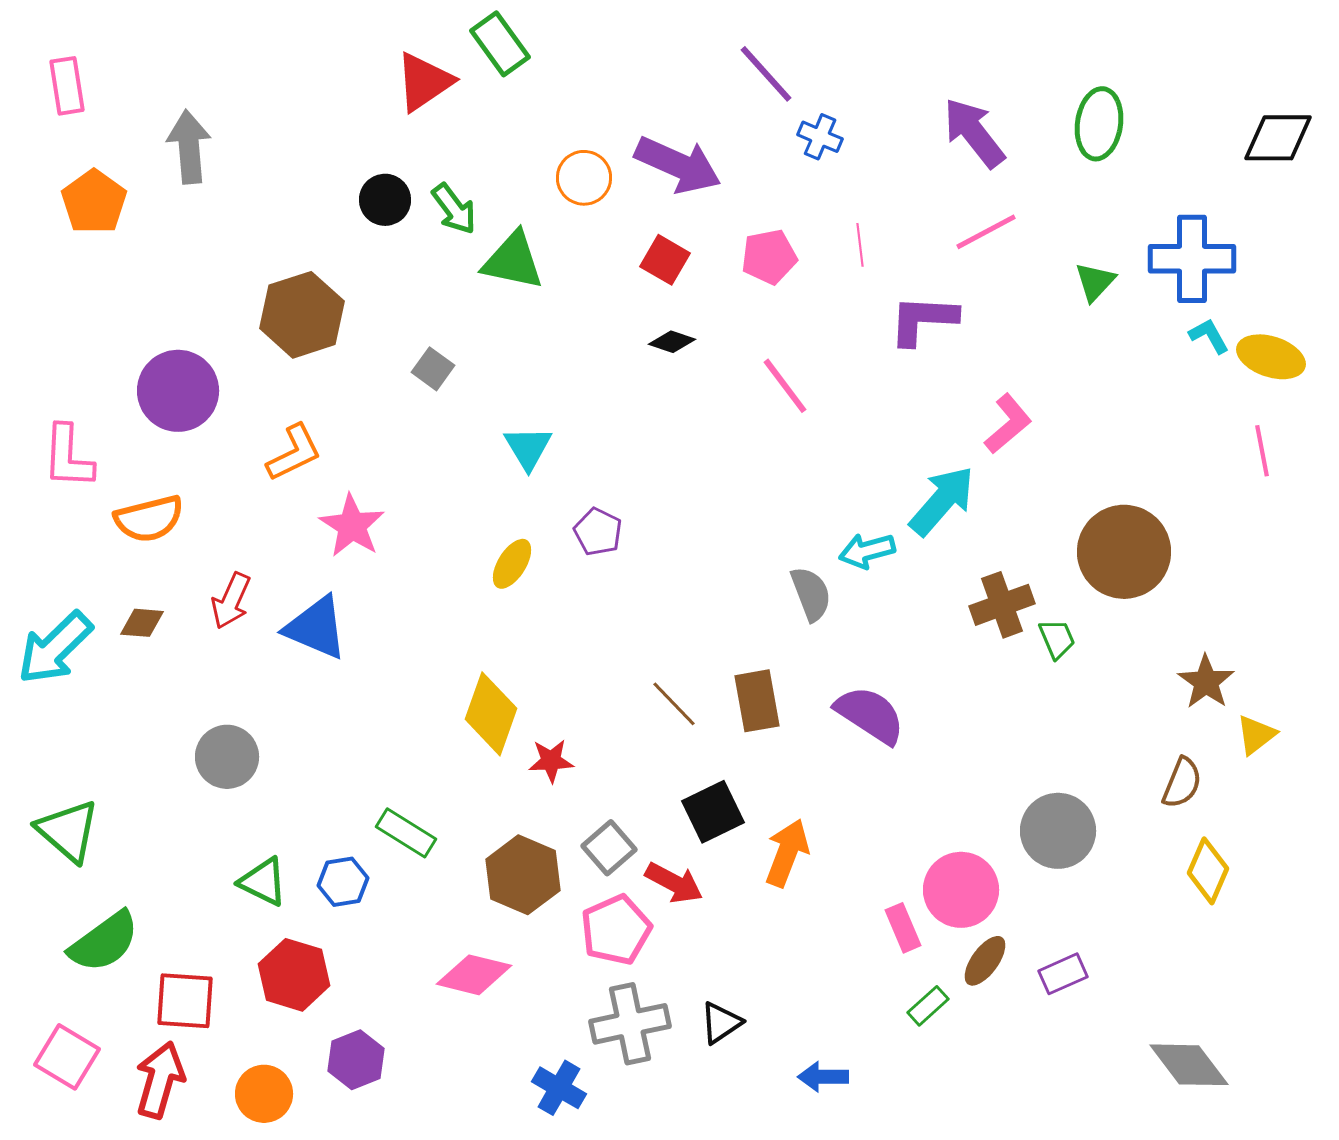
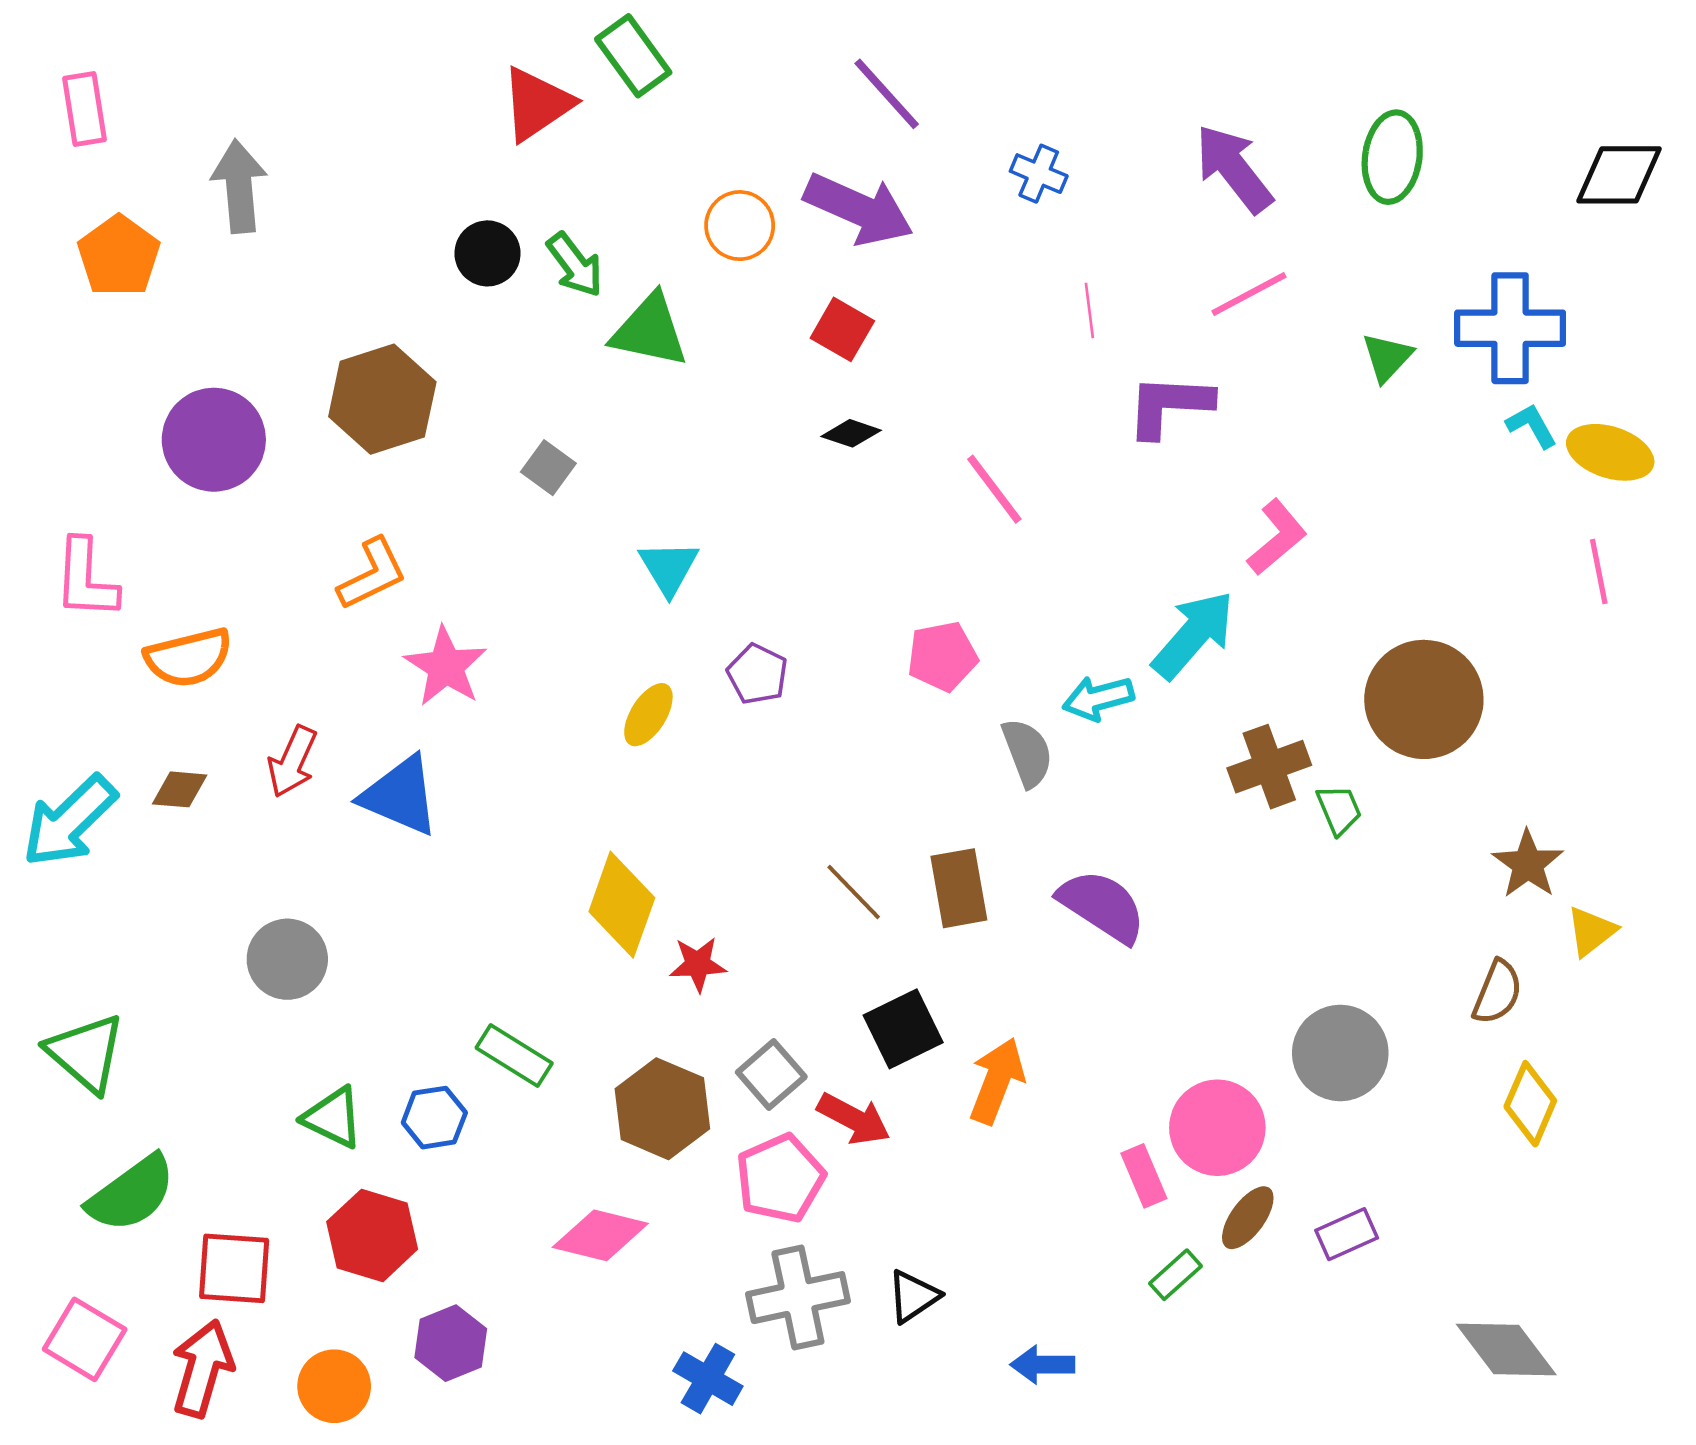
purple line: (766, 74) -> (887, 94), moved
pink pentagon: (769, 257) -> (942, 656), moved
purple circle: (178, 391) -> (214, 440), moved

